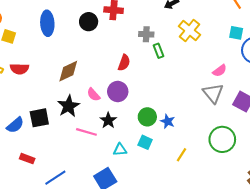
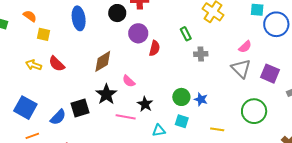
gray cross: (146, 34) -> (201, 54), moved
red semicircle: (19, 69) -> (57, 64), turned 48
purple circle: (118, 92) -> (138, 33), moved
yellow line: (182, 155) -> (217, 129), turned 72

